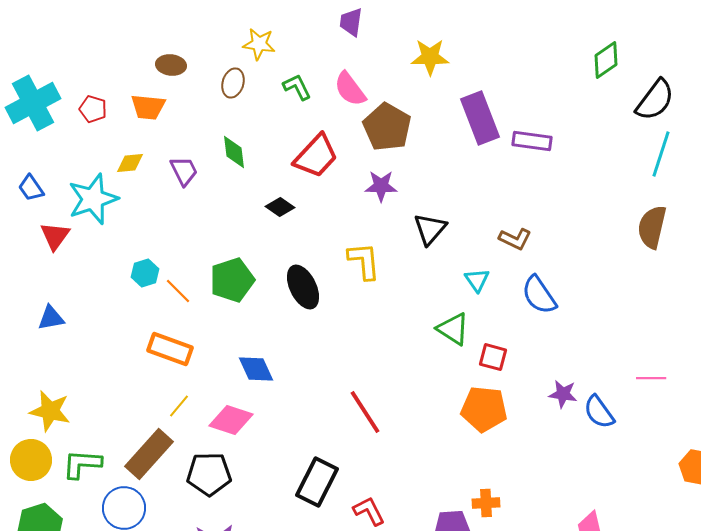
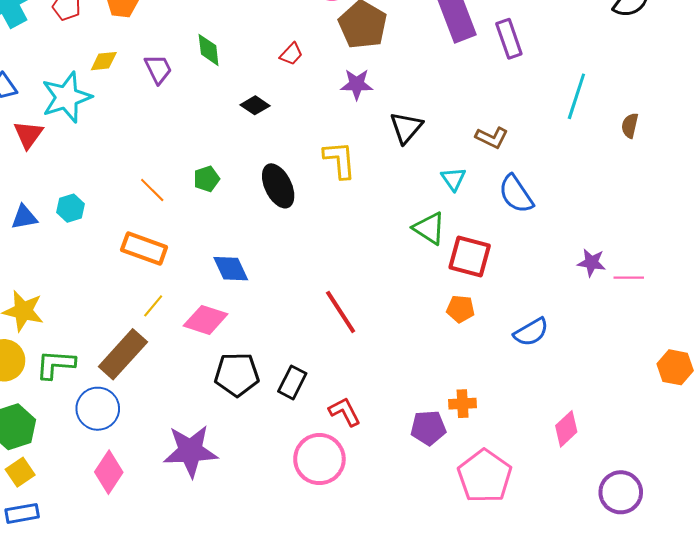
purple rectangle: (532, 141) -> (509, 39), turned 63
cyan line: (661, 154) -> (576, 96), moved
red trapezoid: (316, 156) -> (291, 54), size x0.5
brown semicircle: (652, 227) -> (630, 125), size x0.6
cyan hexagon: (145, 273) -> (71, 208), moved
green pentagon: (232, 280) -> (207, 179), size x0.6
red square: (493, 357) -> (470, 256), size x1.5
purple star: (563, 394) -> (592, 263), moved
orange pentagon: (484, 409) -> (461, 309), size x0.6
blue semicircle: (599, 412) -> (531, 332), moved, turned -84
black pentagon: (209, 474) -> (237, 374), moved
black rectangle: (317, 482) -> (292, 382), size x0.7

